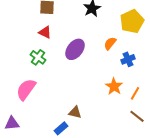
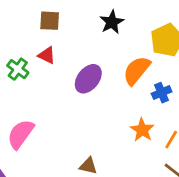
orange semicircle: (110, 43) -> (137, 70), size x1.6
green cross: (38, 57) -> (18, 69), moved

